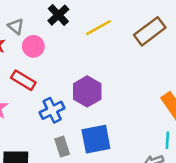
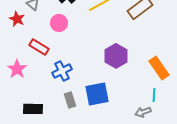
pink circle: (33, 46) -> (59, 23), moved
purple hexagon: (87, 91) -> (116, 56), moved

